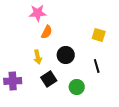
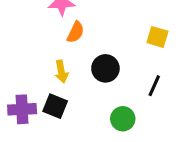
black line: (97, 66) -> (154, 86), turned 40
black square: (49, 79) -> (55, 106), moved, turned -35

